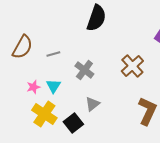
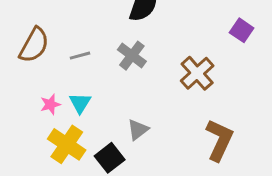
gray cross: (84, 70) -> (132, 56), moved

